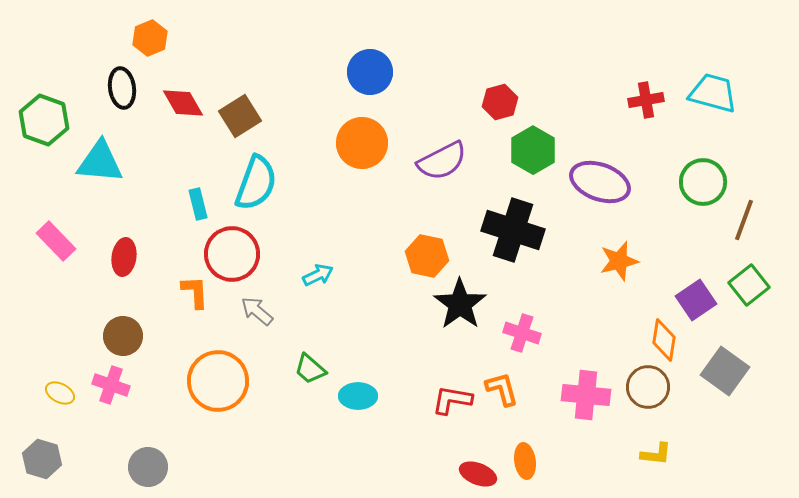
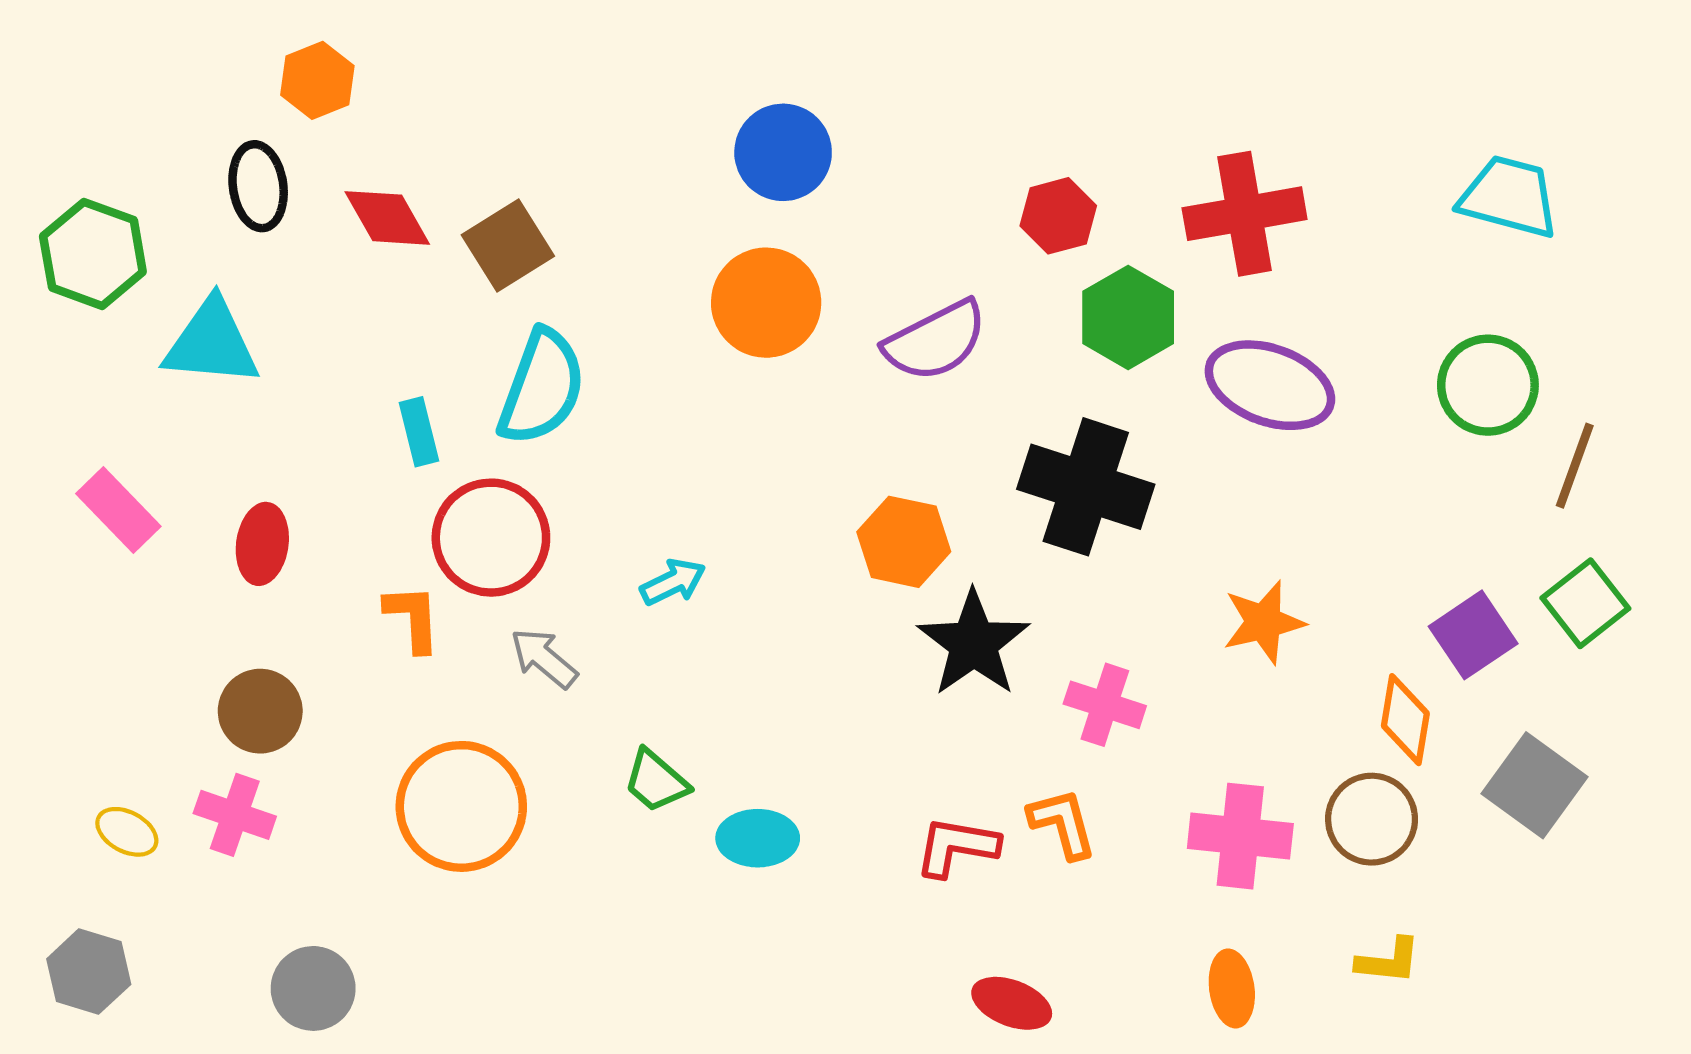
red cross: (646, 100) -> (1245, 214), moved, size x1.6
orange star: (619, 261) -> (1264, 622), moved
orange ellipse: (525, 461) -> (1232, 988), moved

